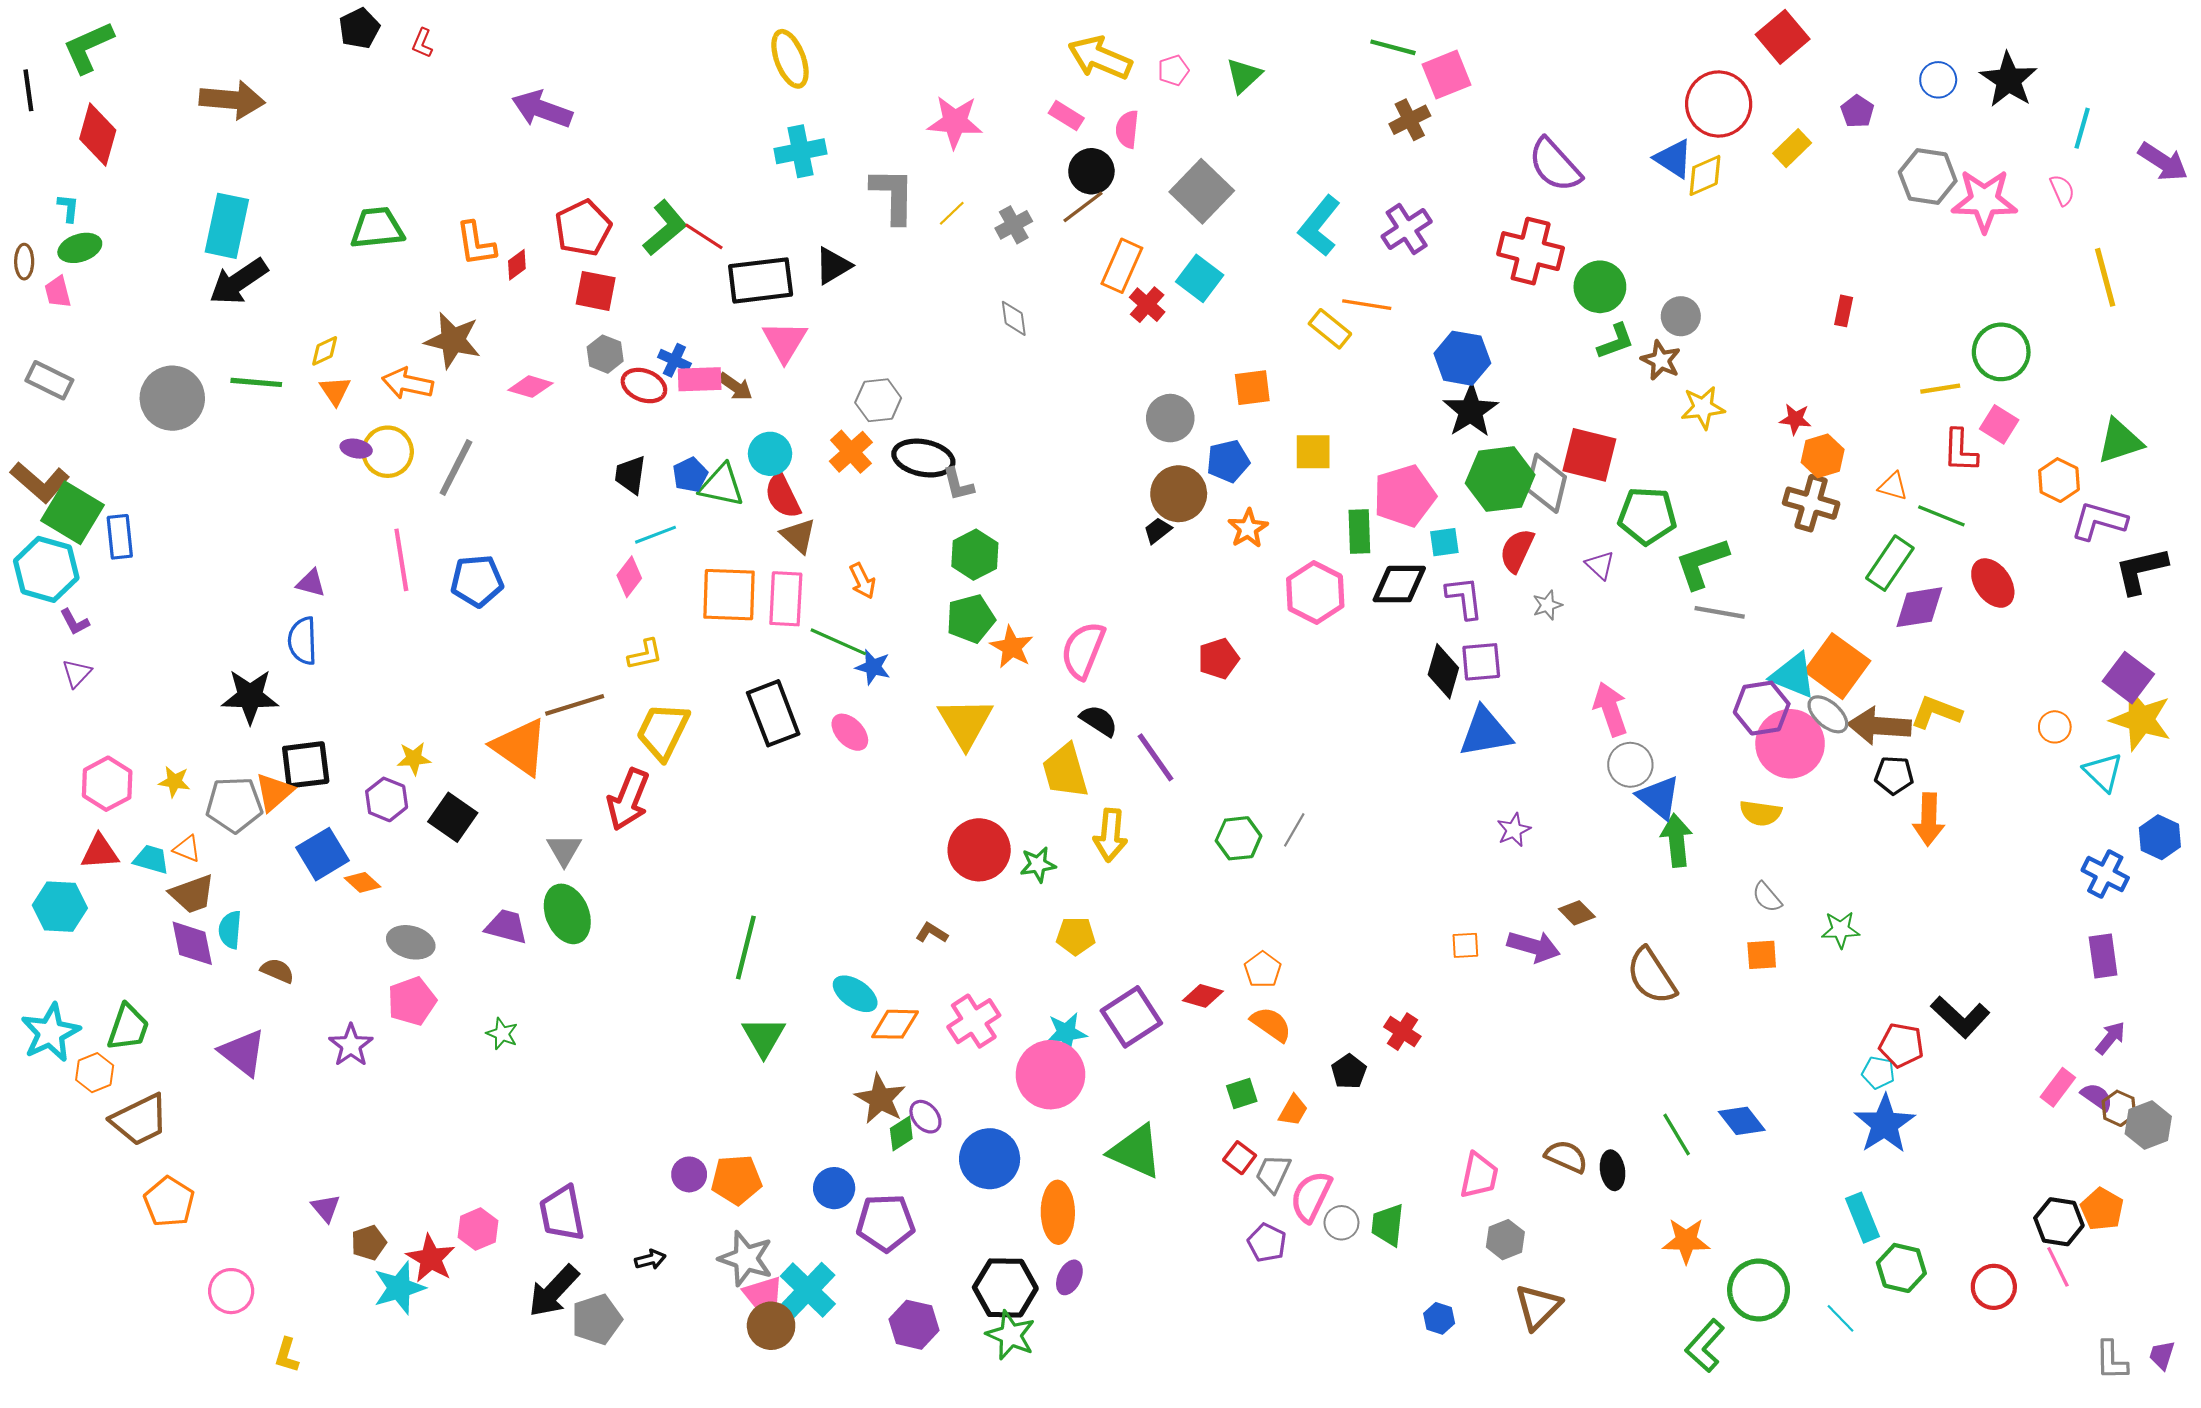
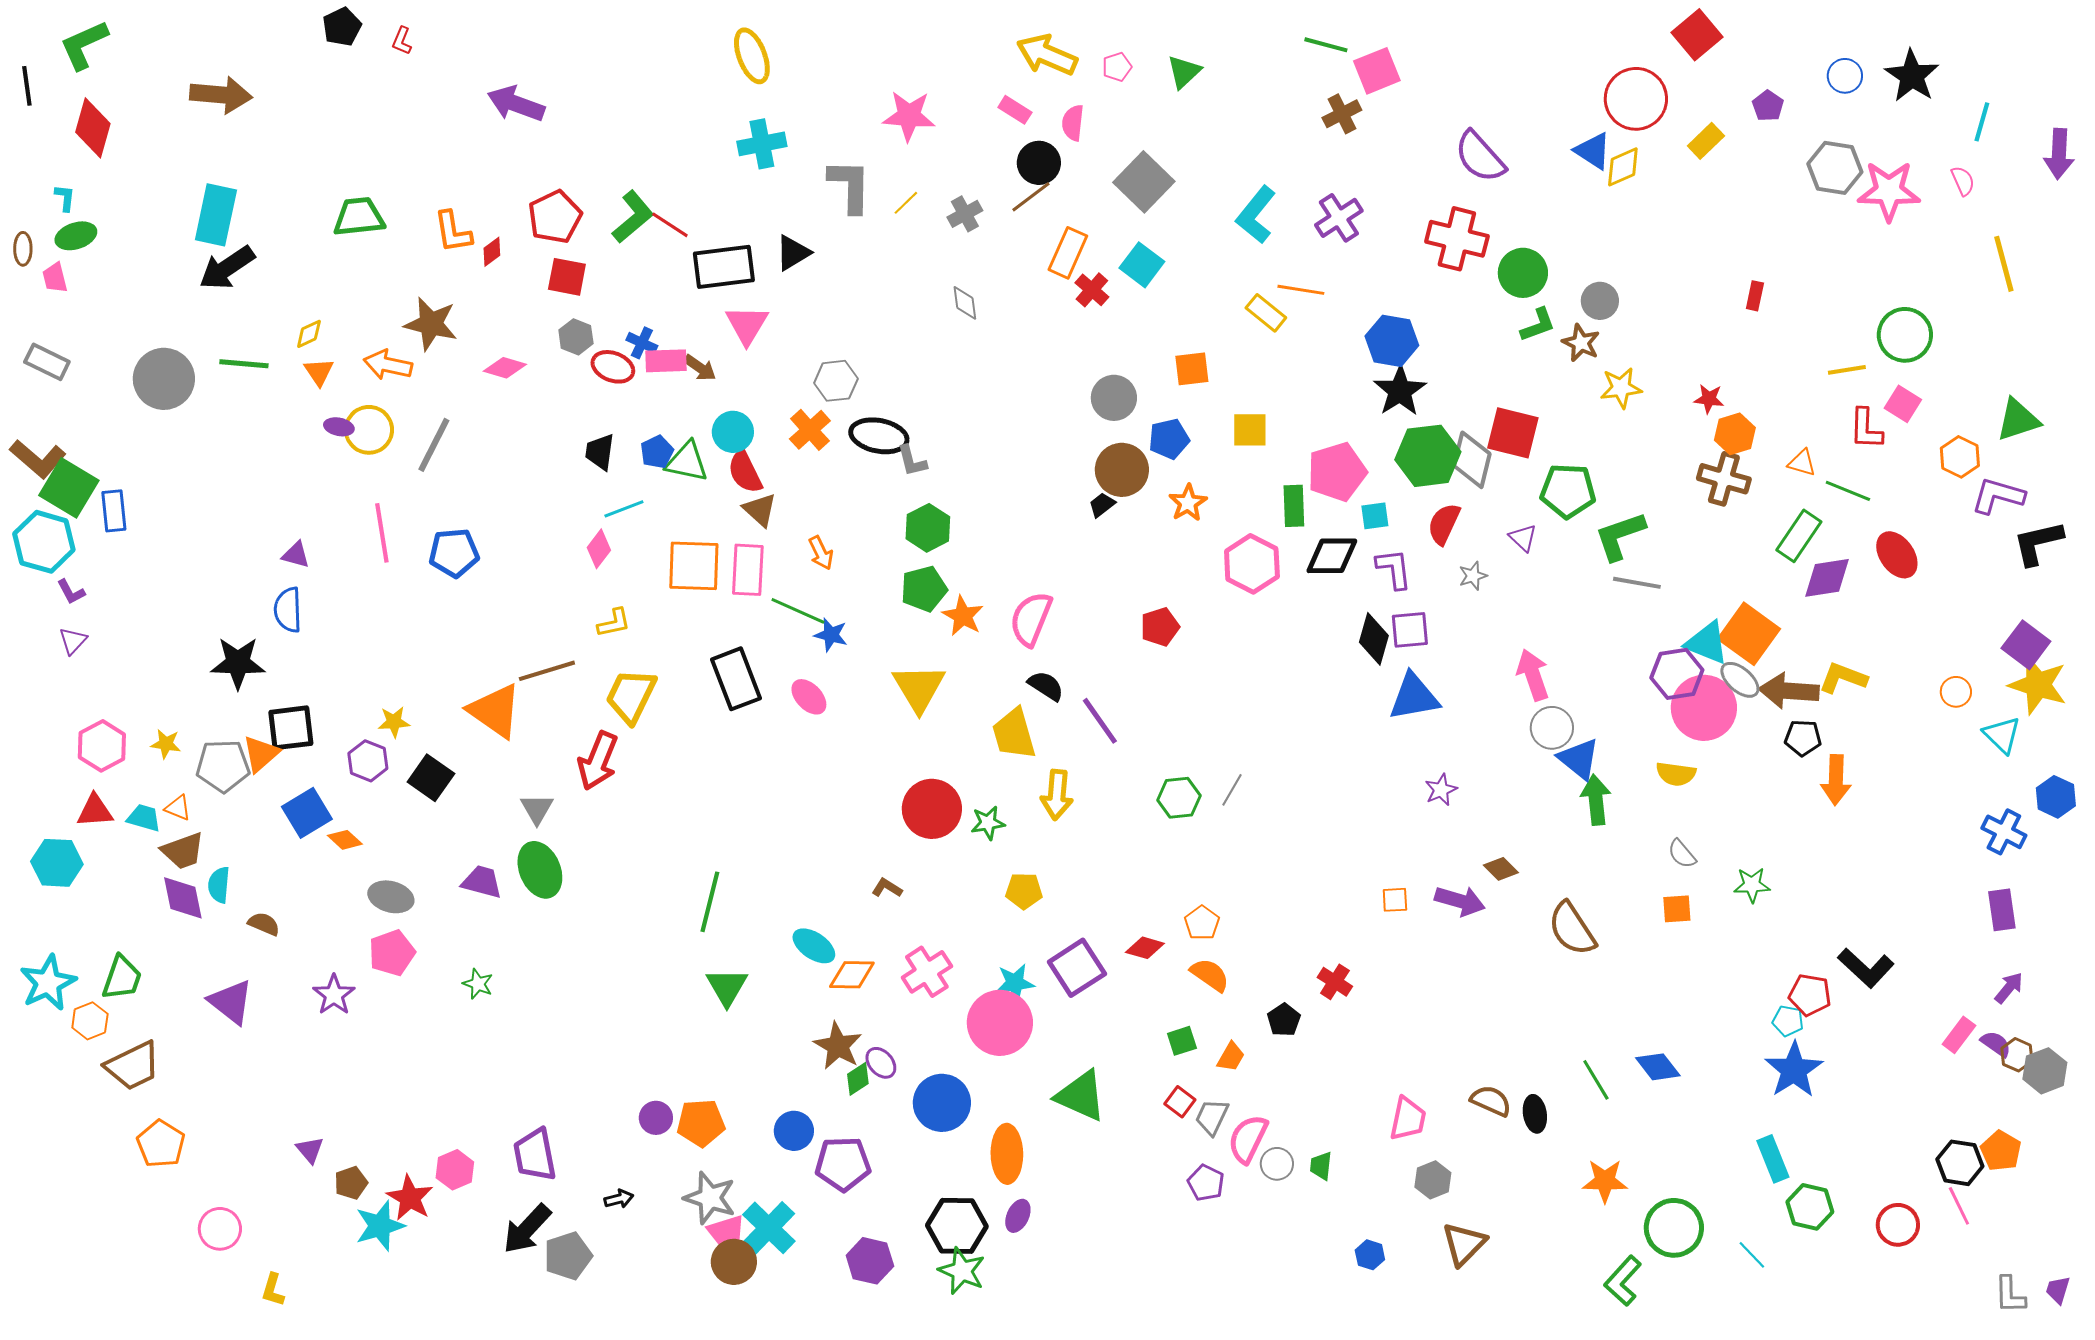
purple arrow: (2163, 162) -> (2059, 154), turned 60
green trapezoid: (1388, 1225) -> (1321, 1166), size x0.7

